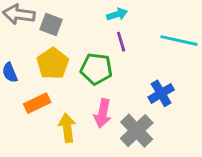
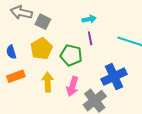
blue cross: (161, 93) -> (114, 77), size x1.4
orange rectangle: (37, 103) -> (16, 76), moved
yellow arrow: (67, 128) -> (48, 82), moved

